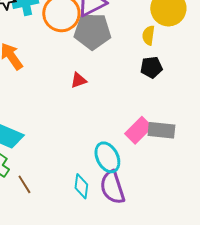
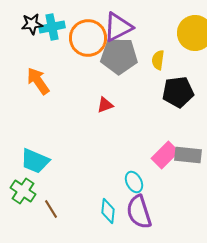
yellow semicircle: (148, 35) -> (158, 60), moved
black pentagon: (151, 67) -> (178, 92), size x1.4
cyan ellipse: (107, 157) -> (134, 182), size x0.7

